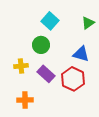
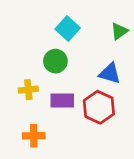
purple rectangle: (46, 74) -> (62, 100), turned -42

